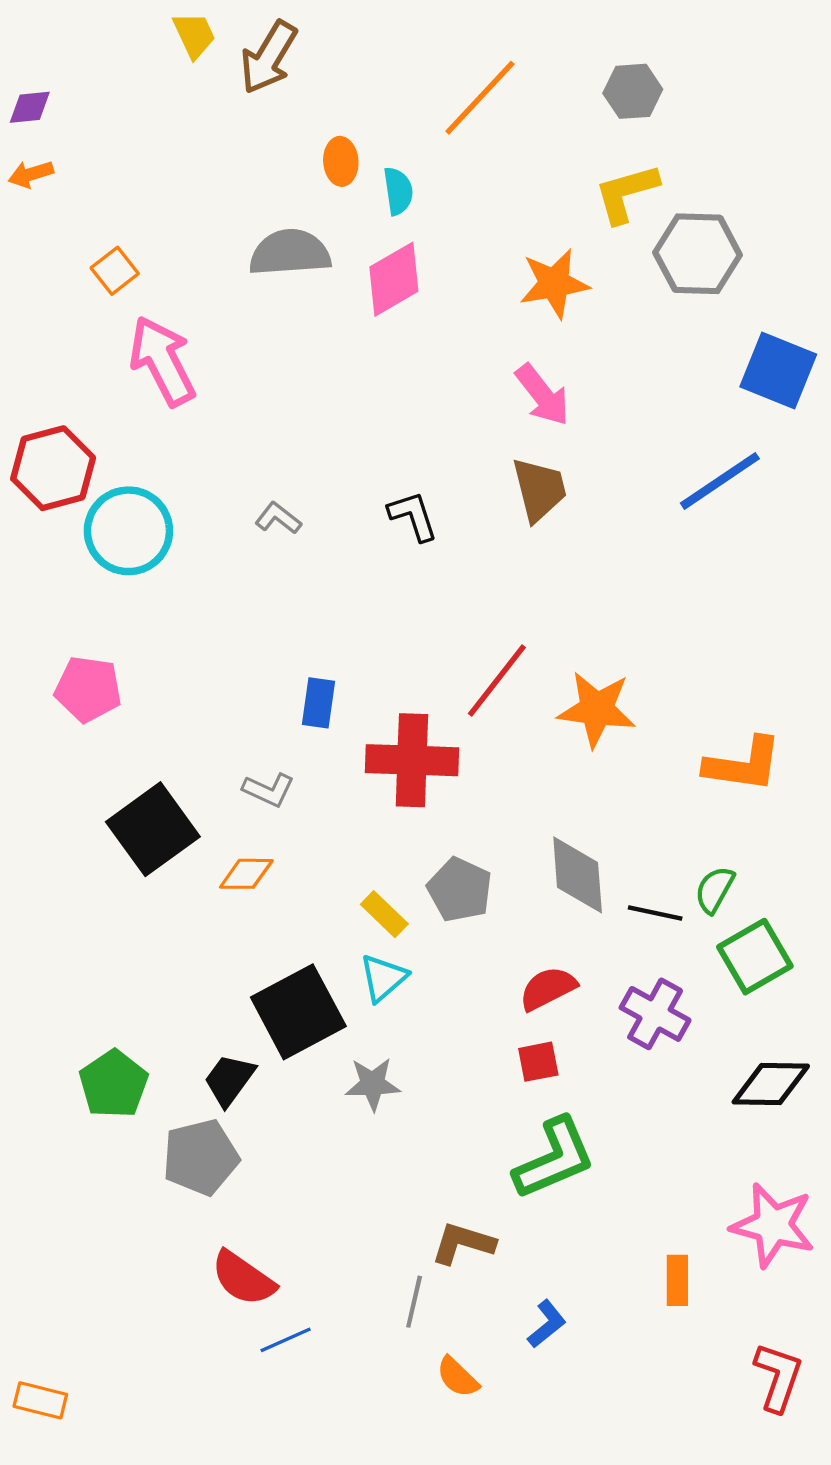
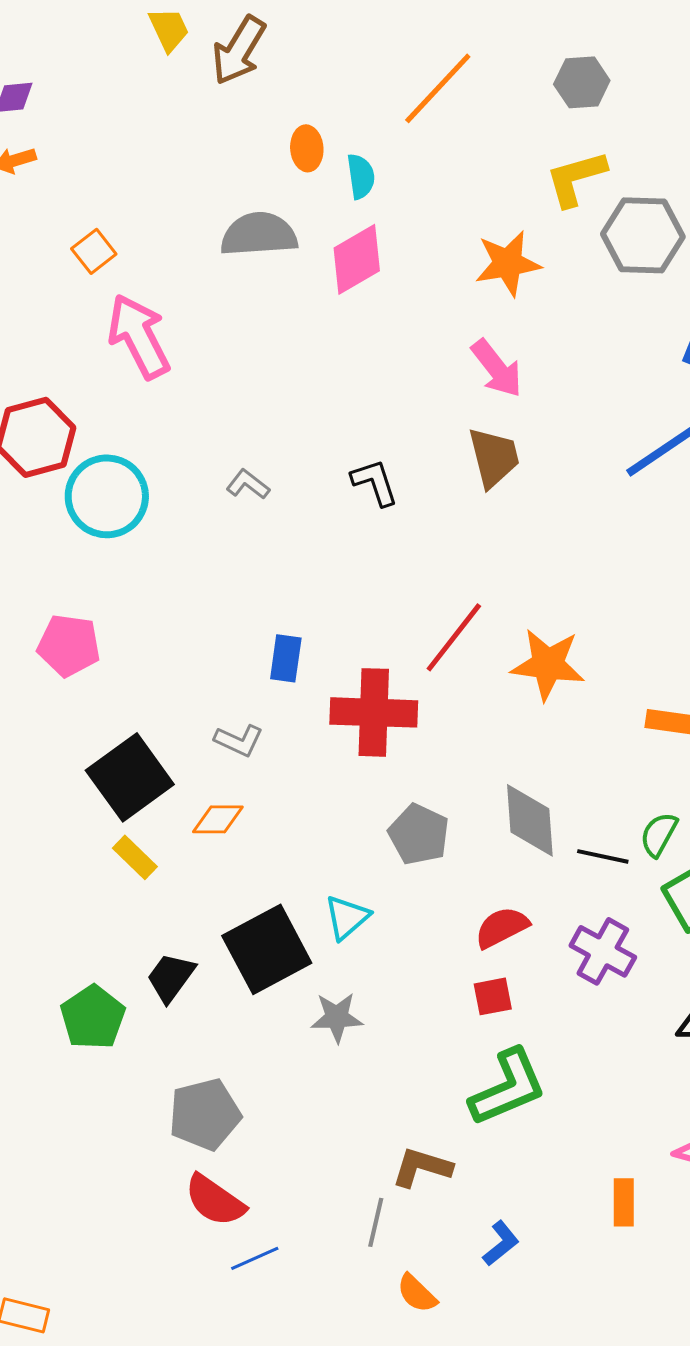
yellow rectangle: (384, 914) -> (135, 857), moved
black trapezoid: (229, 1080) -> (171, 977), moved
gray pentagon: (201, 1157) -> (205, 1114), moved

